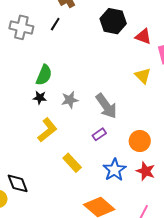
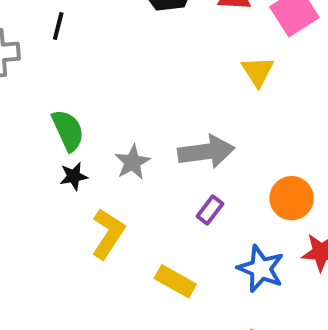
green semicircle: (44, 75) -> (68, 130), turned -30
yellow triangle: (143, 76) -> (258, 71), turned 30
gray arrow: (106, 106) -> (206, 152), turned -44

